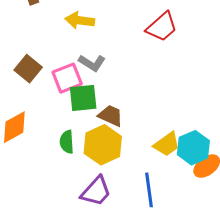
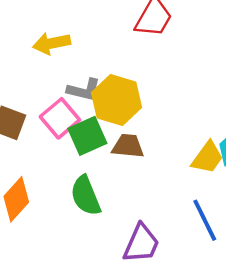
green semicircle: (67, 142) -> (86, 196), size x1.4
yellow hexagon: (103, 145) -> (116, 100), moved

